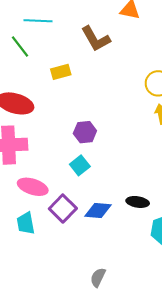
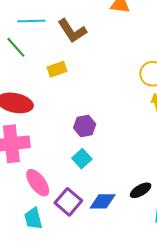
brown L-shape: (96, 39) -> (72, 31), moved
pink ellipse: (33, 187) -> (38, 183), turned 40
black ellipse: (138, 202) -> (141, 190), turned -35

